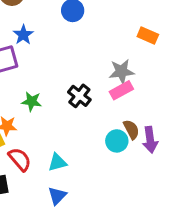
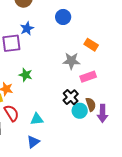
orange rectangle: (148, 35) -> (91, 45), moved
gray star: (122, 72) -> (71, 61), moved
black cross: (79, 96) -> (71, 97), moved

